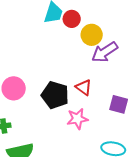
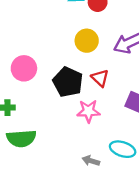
yellow circle: (92, 35) -> (87, 41), moved

